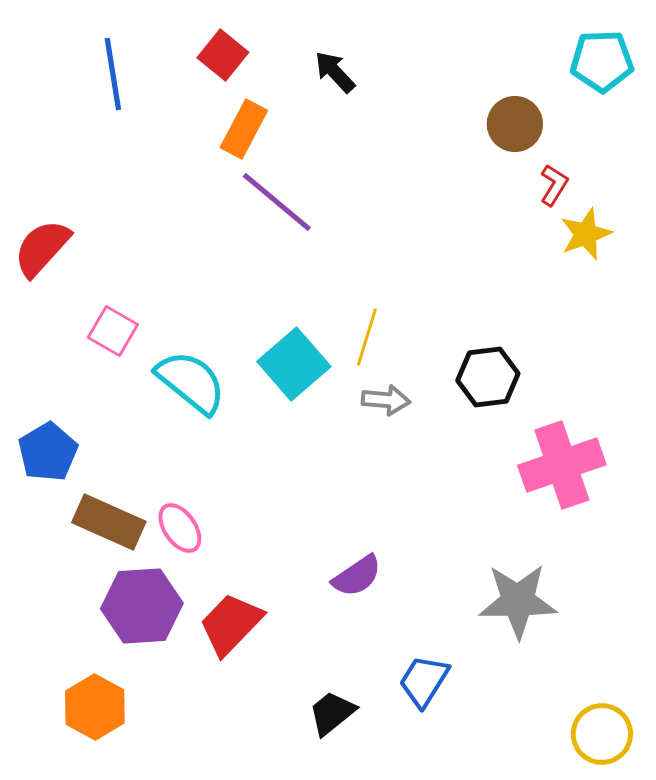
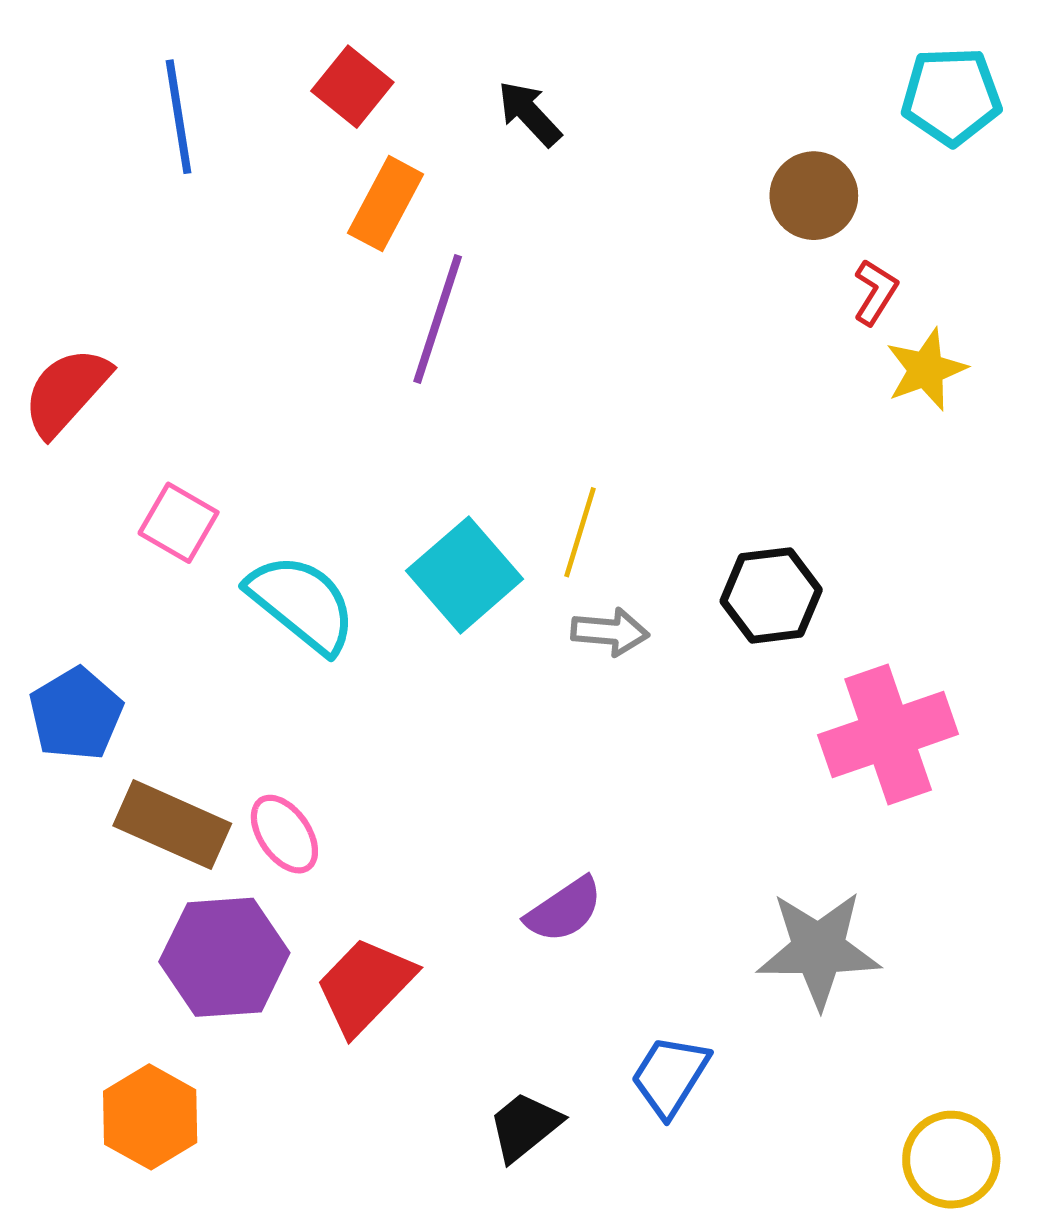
purple line: (277, 202) -> (438, 319), turned 68

